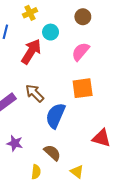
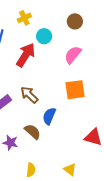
blue semicircle: (55, 116) -> (49, 116), size x0.7
brown semicircle: (52, 153) -> (33, 132), moved

